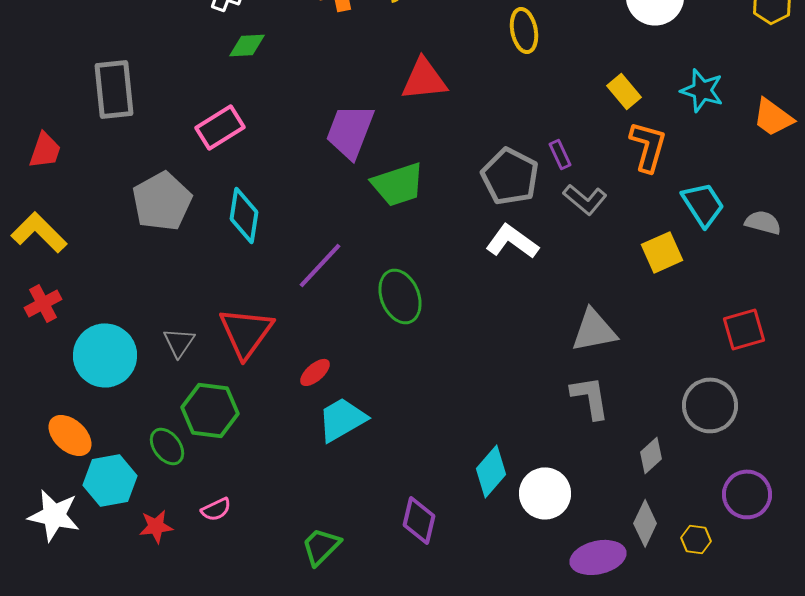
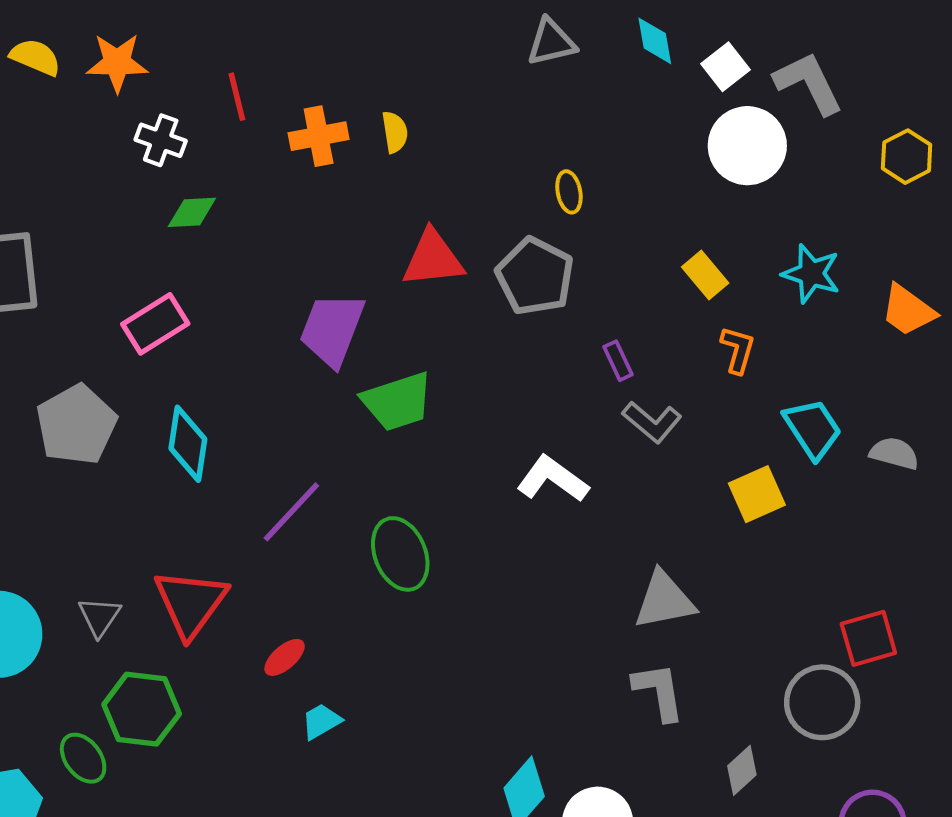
yellow ellipse: (524, 30) -> (569, 192), size x0.7
orange L-shape: (648, 146) -> (738, 350), size x0.7
gray pentagon: (510, 176) -> (535, 276), moved
red square: (744, 329) -> (868, 638), moved
cyan trapezoid: (342, 419) -> (321, 721), size x0.6

